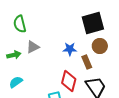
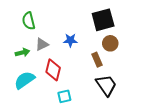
blue star: (70, 49) -> (70, 40), moved
red diamond: (69, 81) -> (53, 70), moved
cyan semicircle: (16, 82) -> (24, 80), size x1.5

